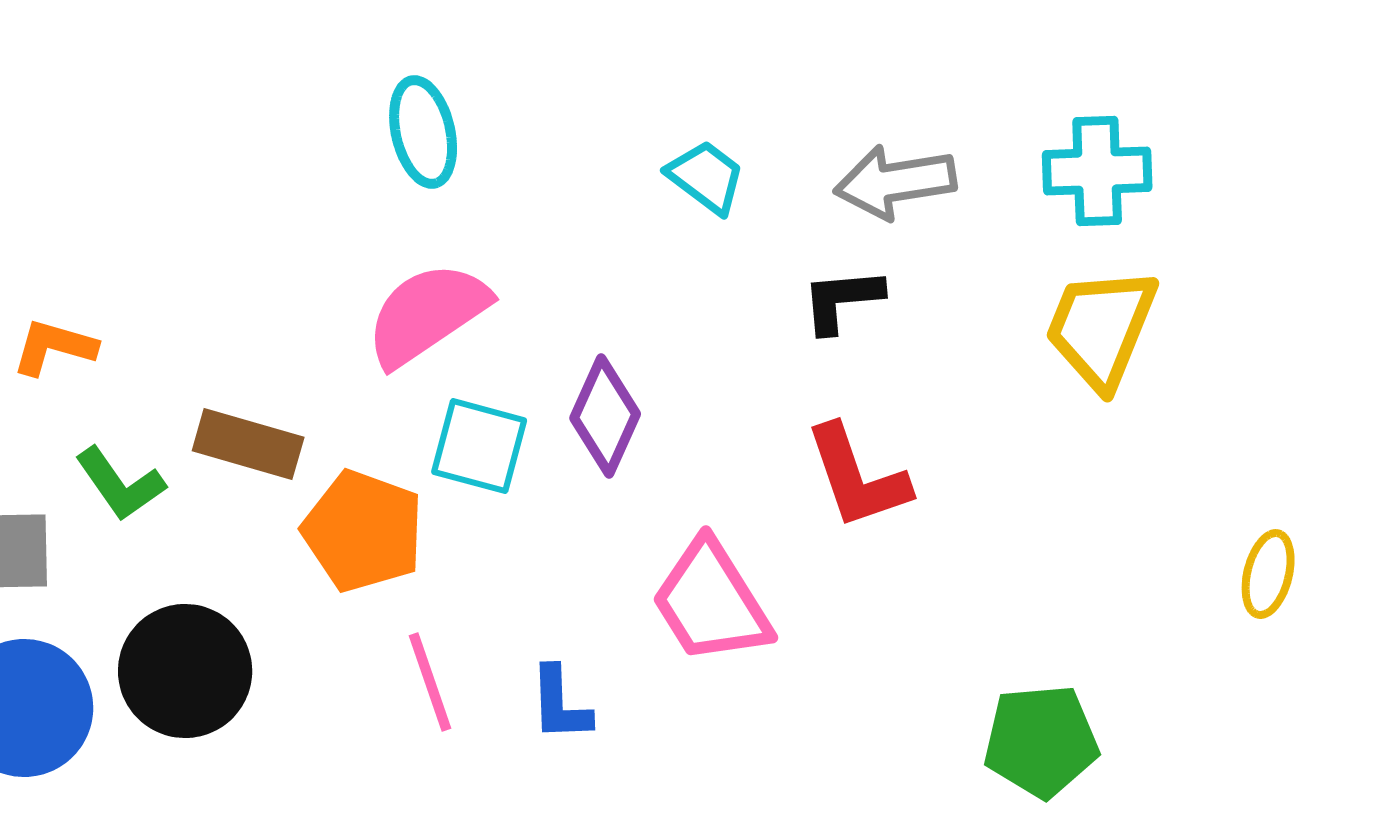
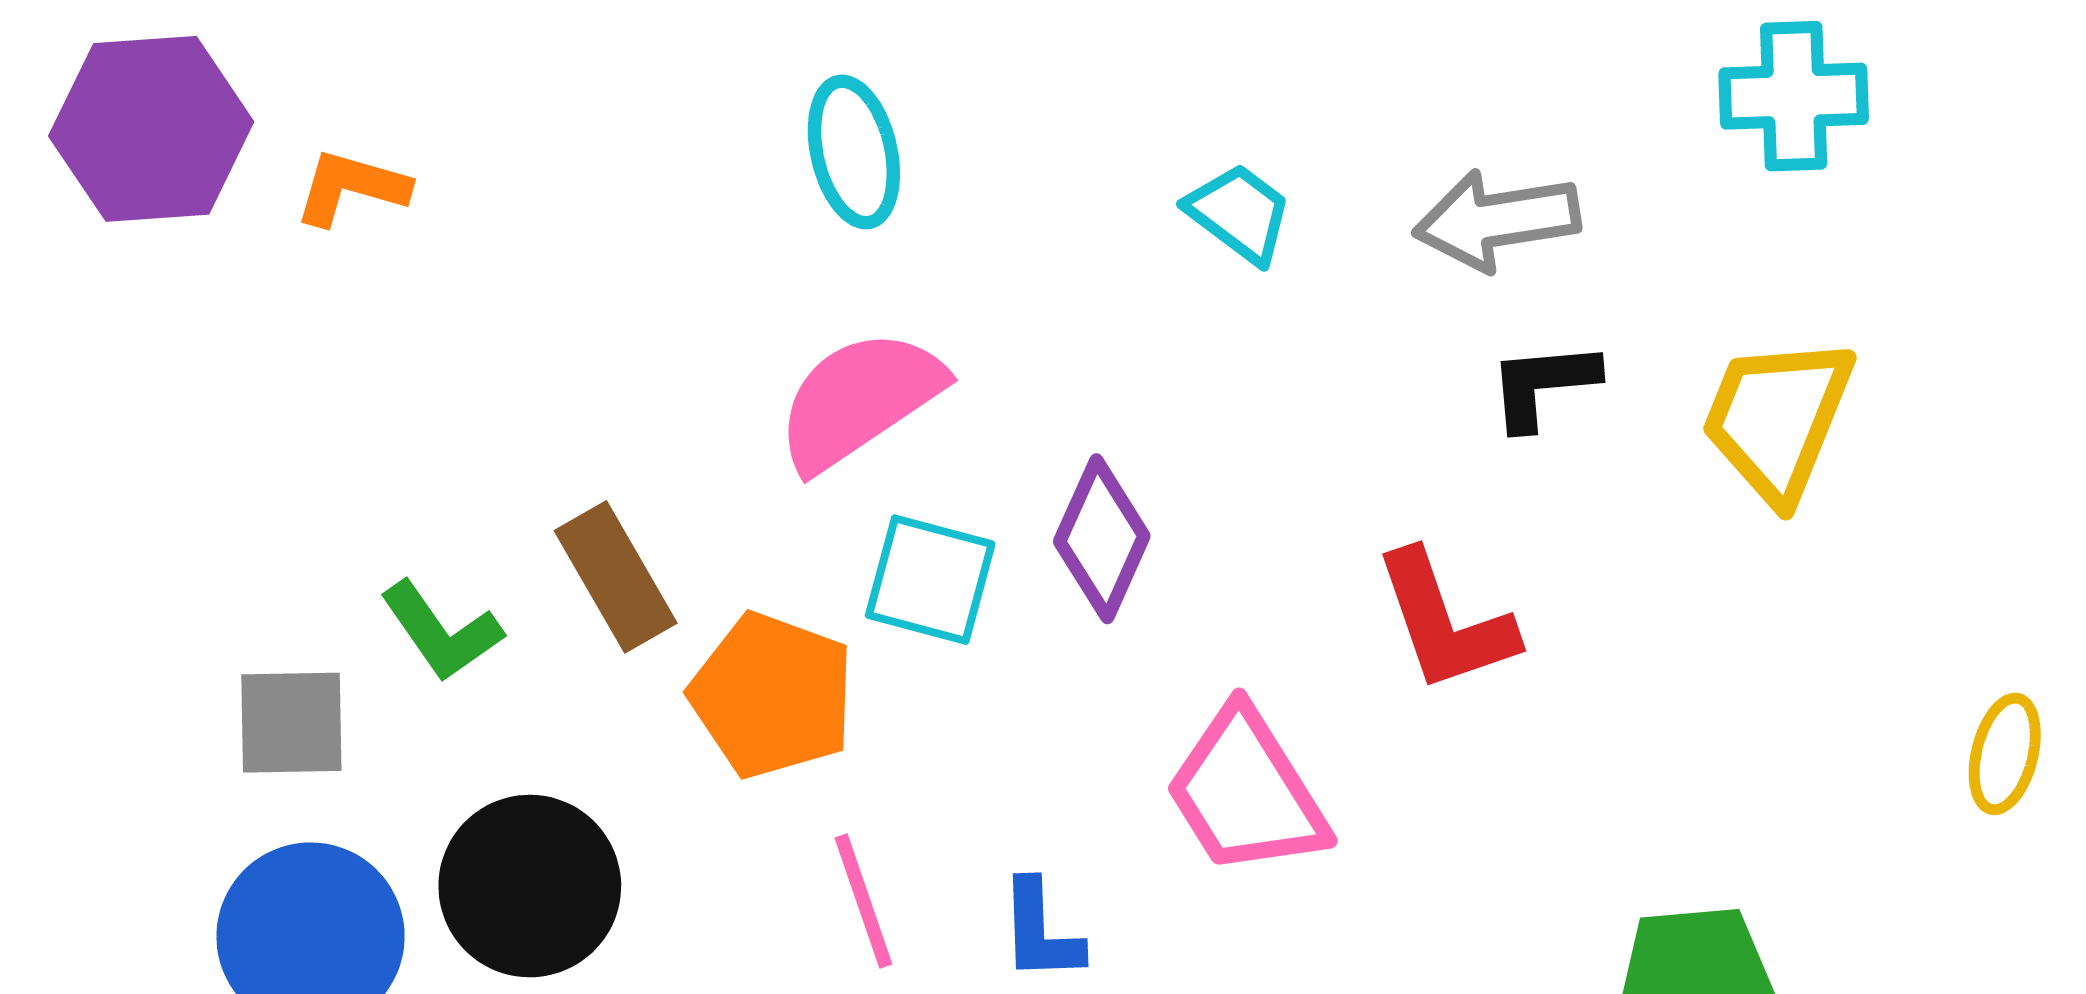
cyan cross: (1097, 171) -> (1794, 96), moved
black L-shape: (842, 300) -> (1543, 385), moved
orange L-shape: (54, 347) -> (351, 187), moved
brown rectangle: (248, 444) -> (616, 577), turned 44

